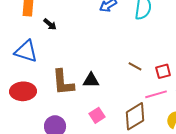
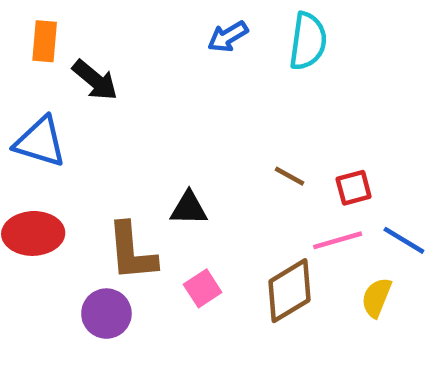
black arrow: (50, 24) -> (95, 80), size x1.5
brown L-shape: (63, 82) -> (132, 252), moved

